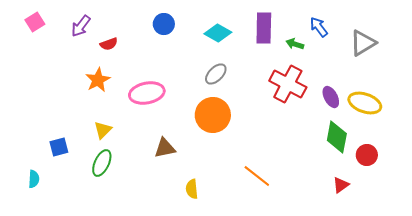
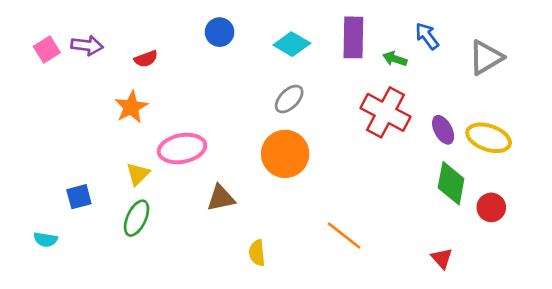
pink square: (35, 22) -> (47, 49), moved
purple arrow: (81, 26) -> (87, 45), moved, turned -120
pink ellipse: (147, 93) -> (182, 149), moved
cyan semicircle: (34, 179) -> (46, 240), turned 96
red triangle: (341, 185) -> (442, 258), moved, turned -36

